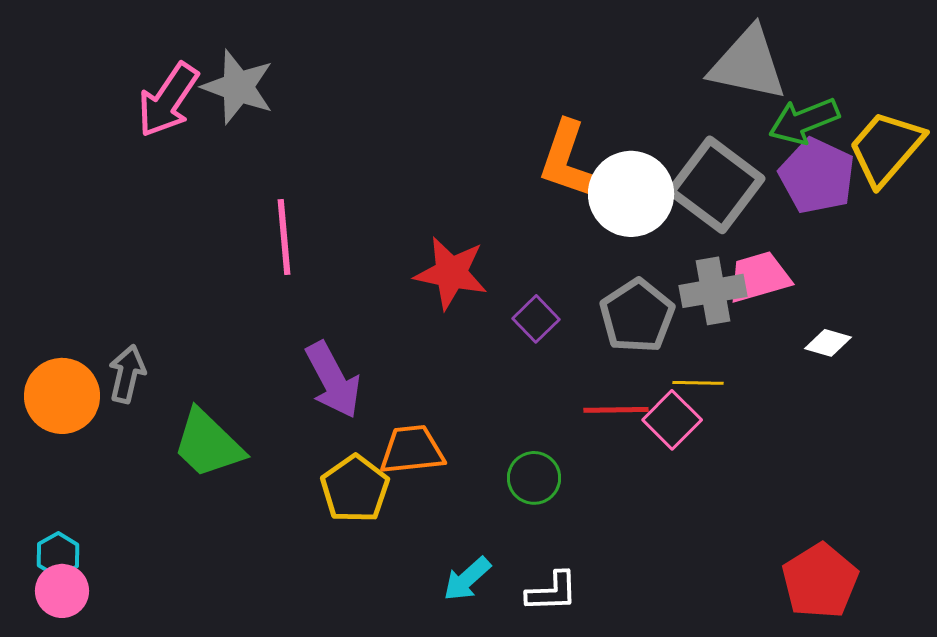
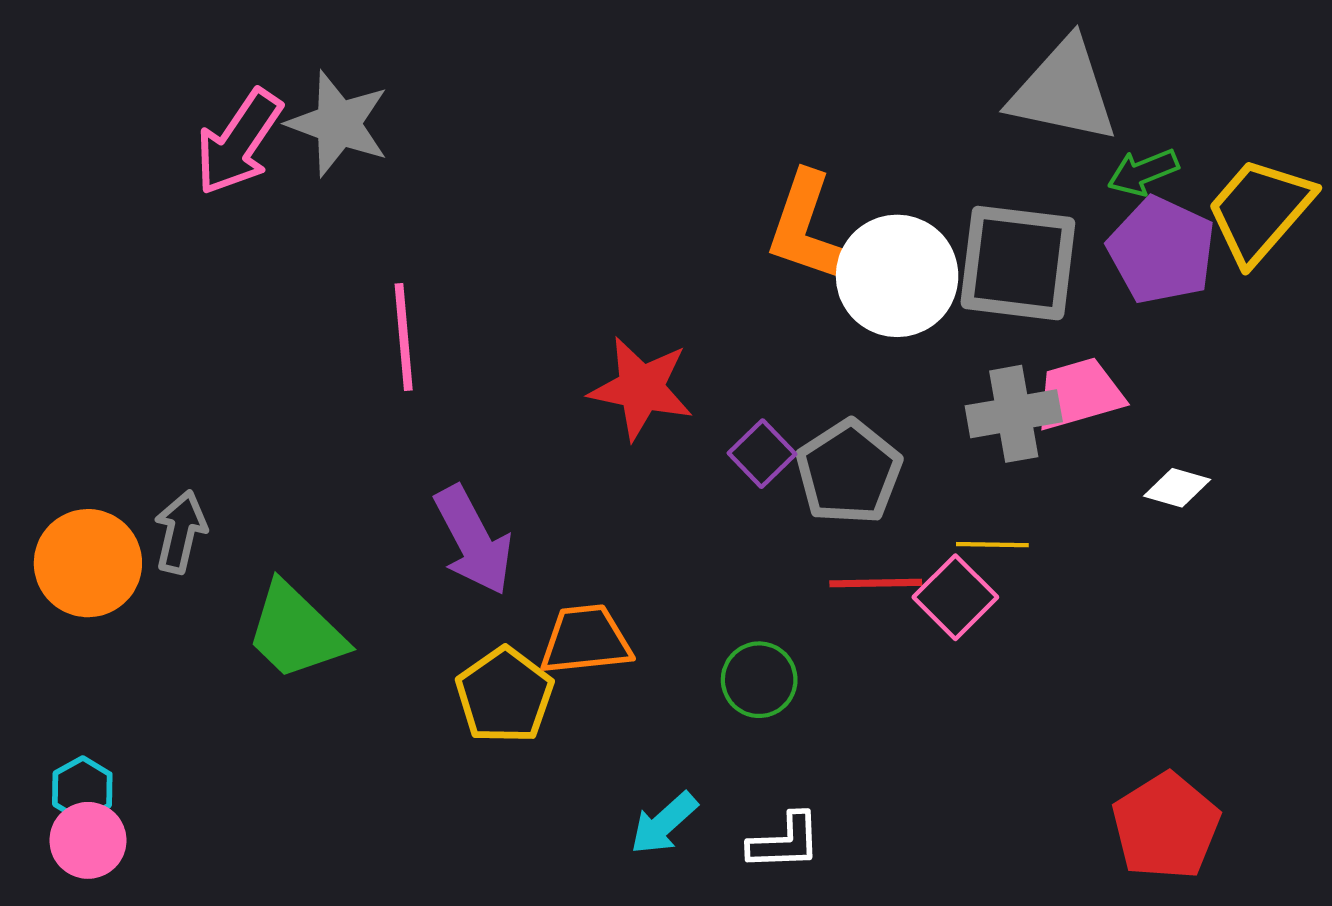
green arrow: (804, 121) -> (1143, 172), size x0.7
gray square: (716, 185) -> (1018, 263), turned -30
gray pentagon: (637, 316) -> (849, 472), moved

